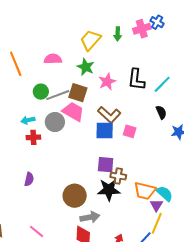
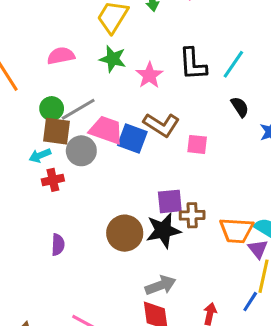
brown square: (78, 93) -> (57, 131), moved
blue square: (105, 131) -> (132, 139), moved, turned 30
black star: (109, 190) -> (163, 230), moved
brown circle: (75, 196) -> (125, 233), moved

